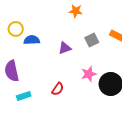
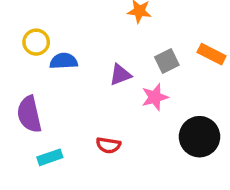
pink star: (89, 74) -> (155, 97), moved
red semicircle: (58, 89) -> (108, 145), turned 64

